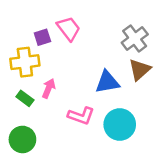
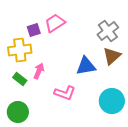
pink trapezoid: (69, 29) -> (55, 23), turned -85
cyan circle: (120, 125) -> (112, 101), moved

